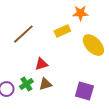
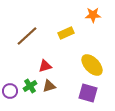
orange star: (80, 13) -> (93, 15), moved
yellow ellipse: (93, 45) -> (92, 65), moved

